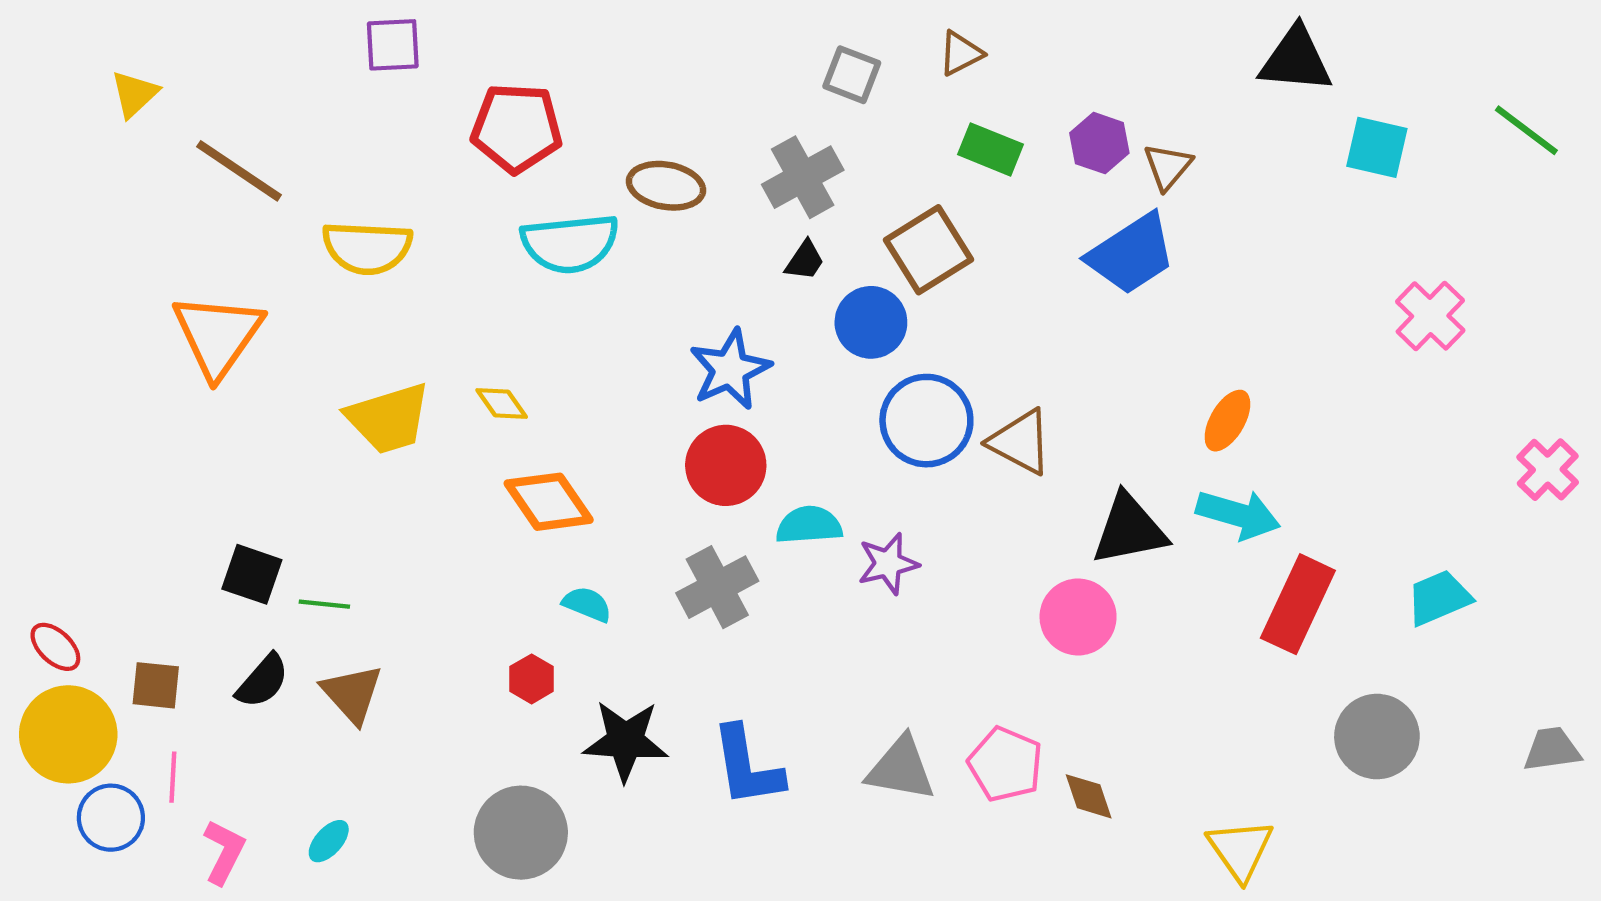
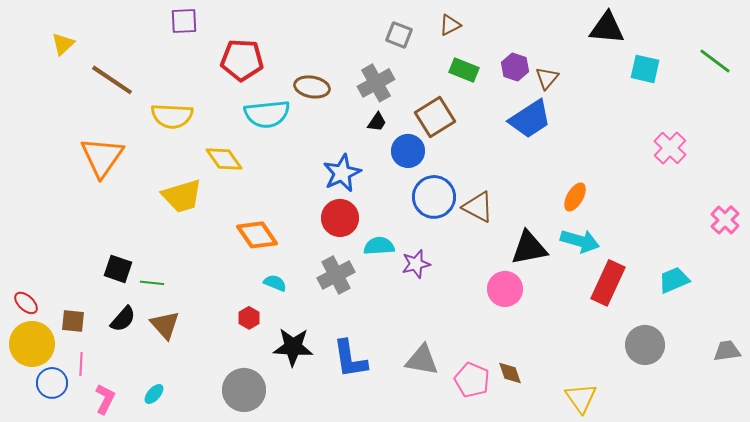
yellow diamond: (502, 403) -> (224, 159), moved, size x1.5
pink pentagon: (1005, 764) -> (472, 380), moved

